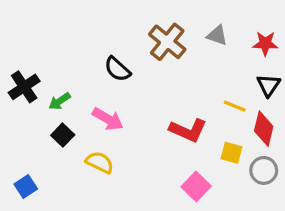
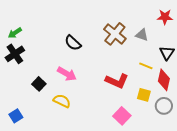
gray triangle: (217, 35) -> (142, 35), moved
brown cross: (167, 42) -> (115, 34), moved
red star: (265, 43) -> (165, 17), moved
green arrow: (60, 101) -> (15, 33), moved

